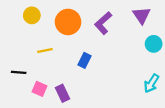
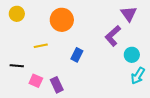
yellow circle: (32, 15) -> (17, 14), moved
purple L-shape: (103, 23) -> (113, 36), moved
cyan circle: (154, 44) -> (132, 55), moved

